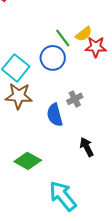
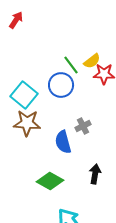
black arrow: (87, 147) -> (95, 174), turned 36
green diamond: (28, 161) -> (50, 181), moved

